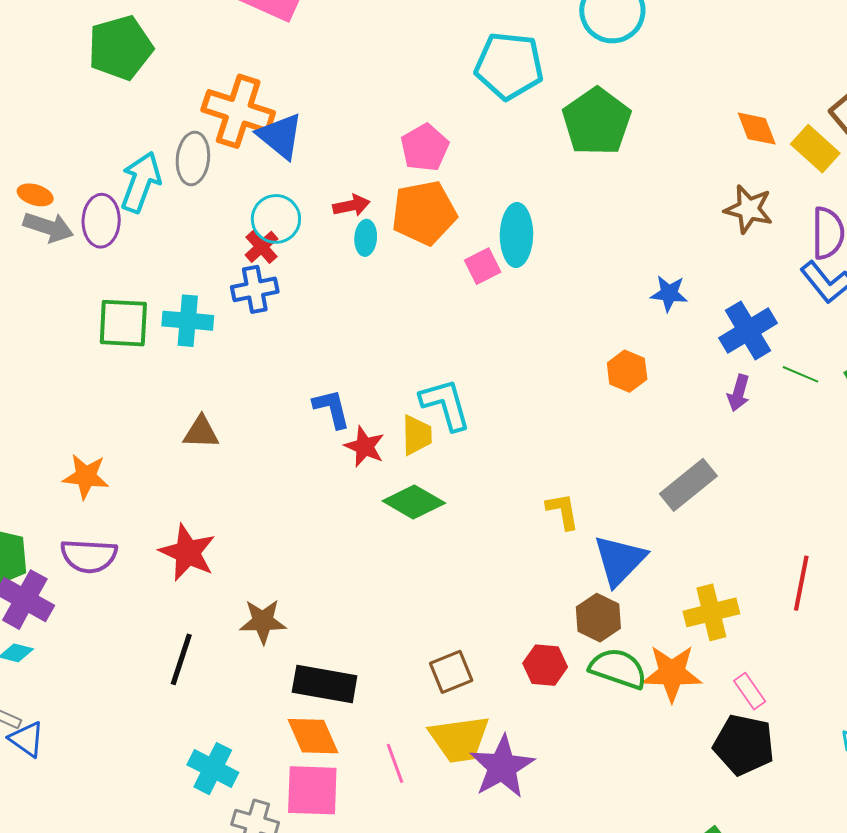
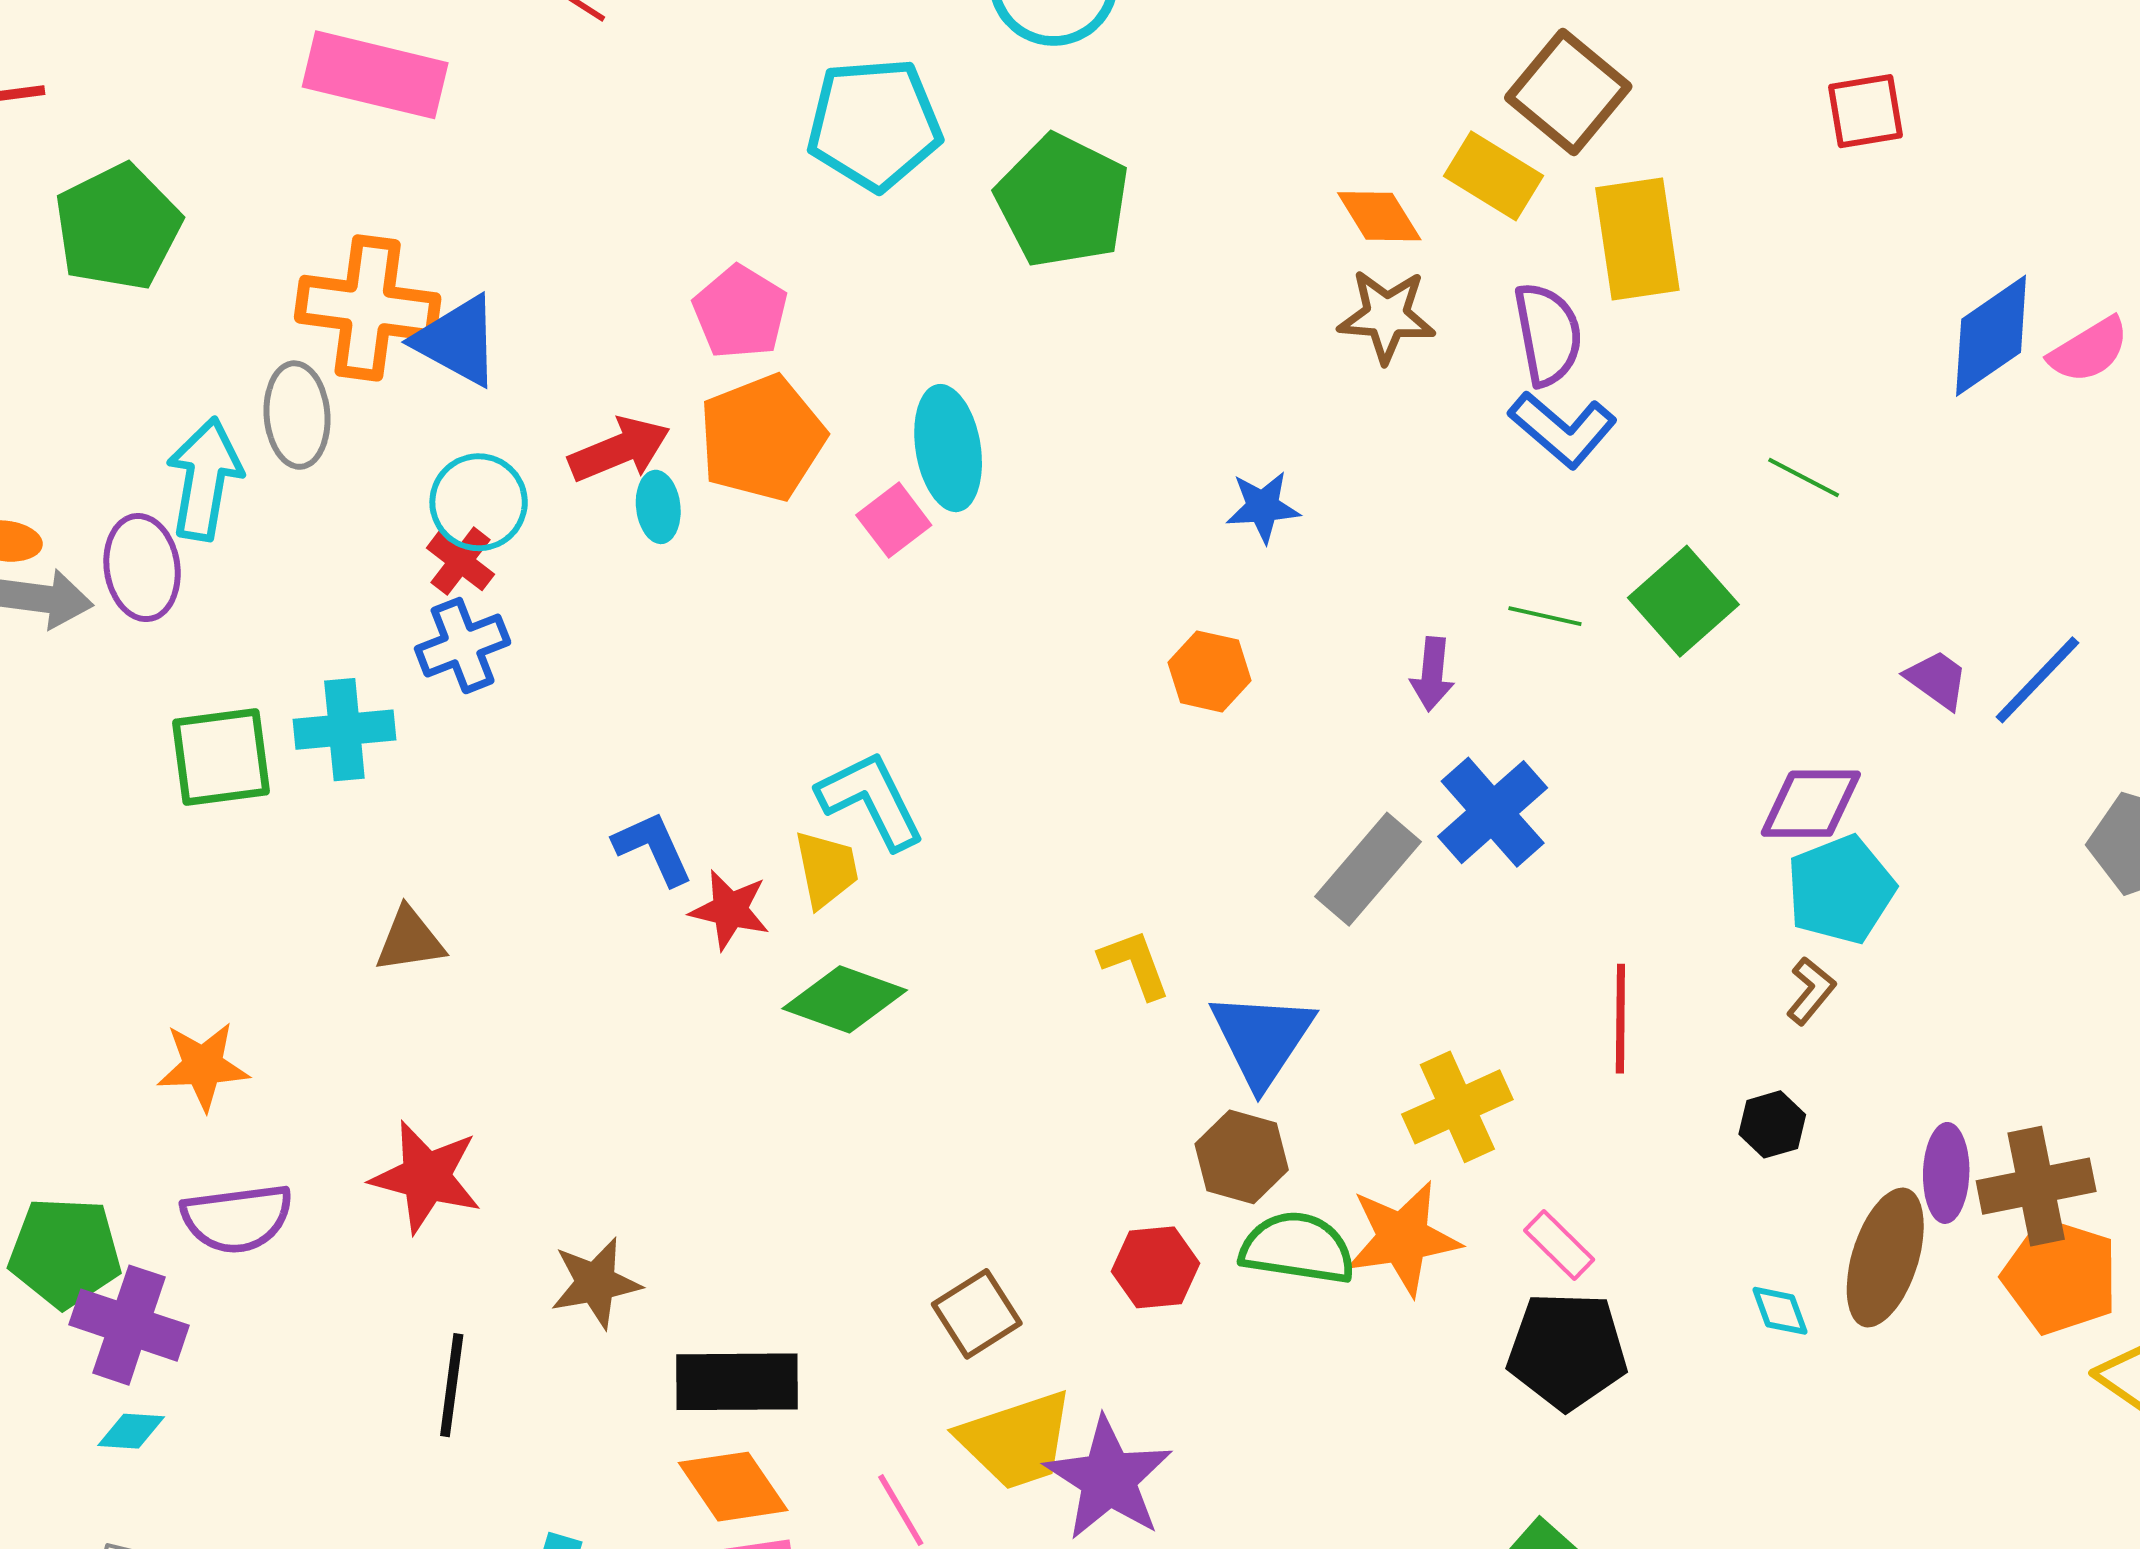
orange diamond: (757, 129) -> (1379, 216), moved
red arrow: (351, 205) -> (619, 450), size x1.4
blue cross: (748, 331) -> (1493, 812), moved

